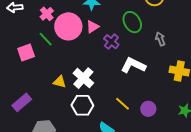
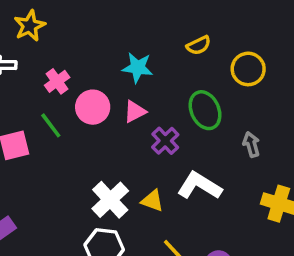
pink circle: (68, 26) -> (93, 107), size x0.7
yellow triangle: (60, 82) -> (152, 201), moved

